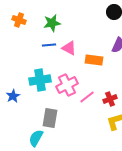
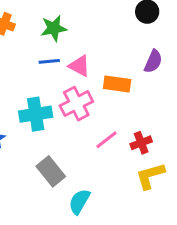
pink cross: (67, 85) -> (76, 104), moved
gray rectangle: (50, 118) -> (51, 171), turned -48
cyan semicircle: (36, 138) -> (79, 202), moved

